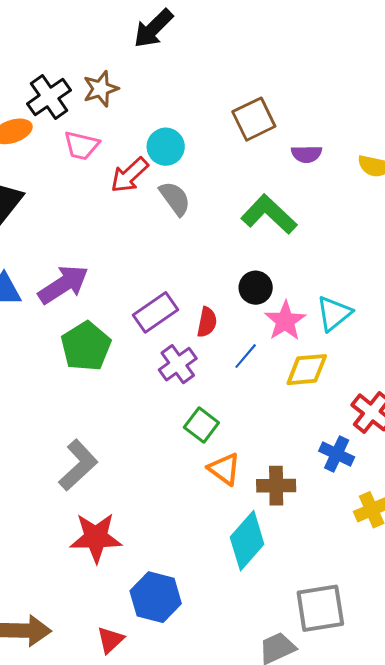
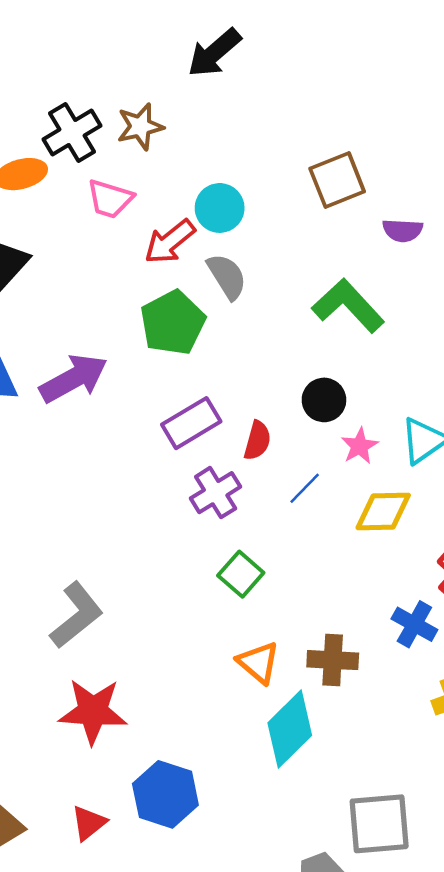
pink star: (285, 321) -> (360, 446), size x0.7
green pentagon: (86, 346) -> (173, 323), moved
orange triangle: (224, 469) -> (258, 663), moved
red triangle: (110, 640) -> (89, 823), moved

